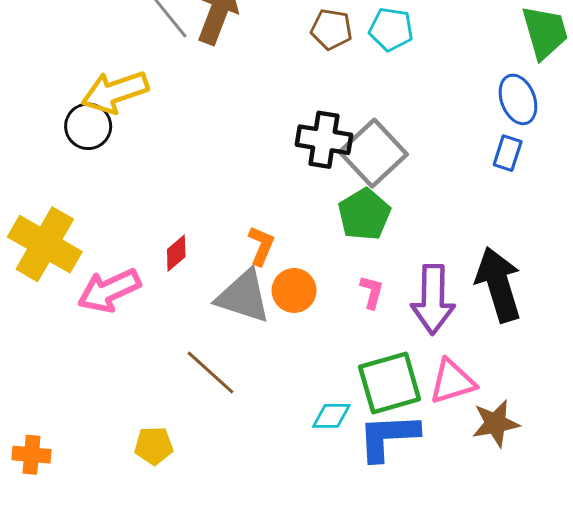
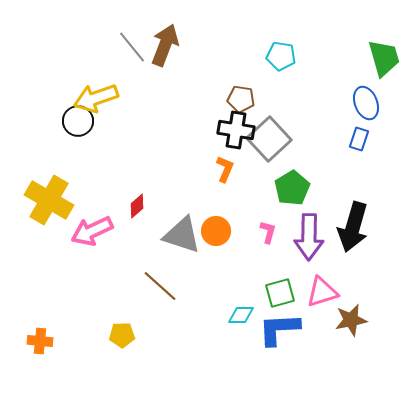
brown pentagon: (331, 29) -> (241, 99), moved
green pentagon: (364, 214) -> (292, 188), moved
orange L-shape: (261, 246) -> (225, 169), moved
black arrow: (499, 284) -> (353, 227), turned -147
green square: (390, 383) -> (280, 293), size x0.7

